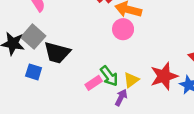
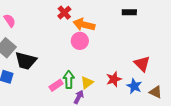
green arrow: (109, 76) -> (69, 80), turned -144
red star: (164, 76) -> (114, 79), size x0.7

